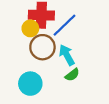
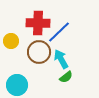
yellow circle: (30, 28) -> (11, 41), moved
cyan circle: (30, 84) -> (17, 85), moved

